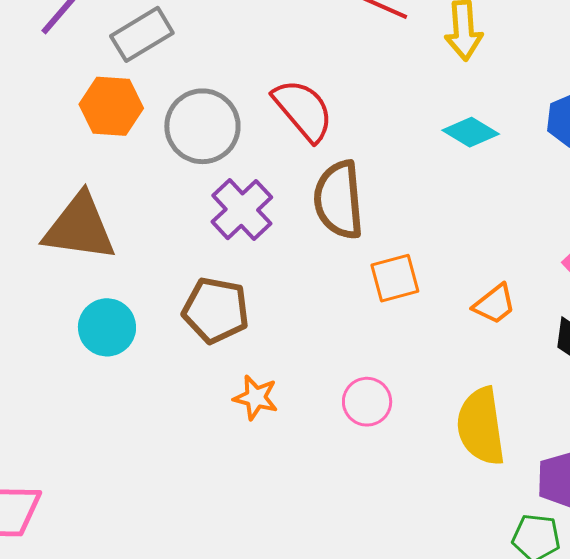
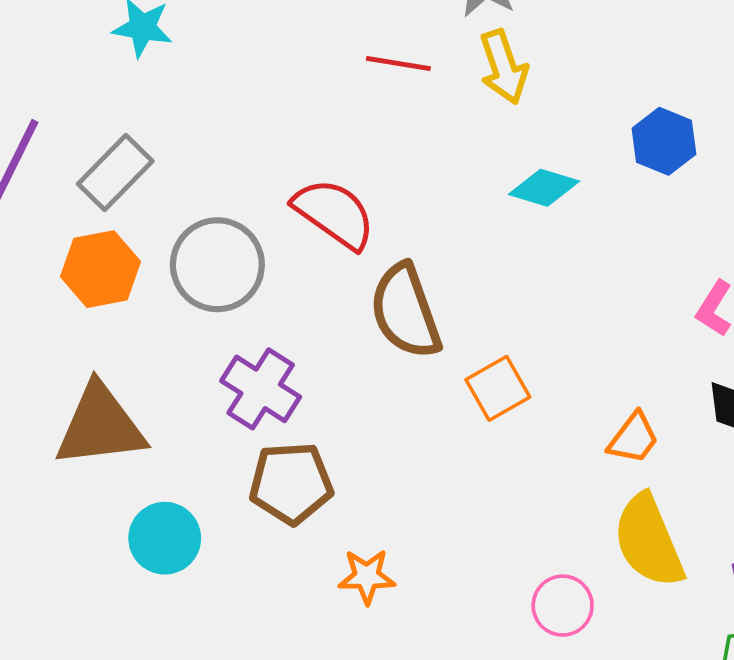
purple cross: (242, 210) -> (261, 389), moved
orange trapezoid: (494, 304) -> (633, 438), moved
pink circle: (367, 402) -> (563, 606), moved

